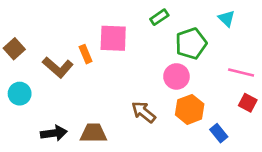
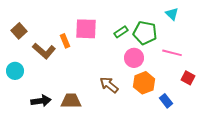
green rectangle: (159, 17) -> (121, 32), moved
green pentagon: (191, 44) -> (145, 33), turned 30
brown square: (14, 49) -> (19, 31), moved
pink line: (241, 73) -> (172, 53), moved

